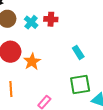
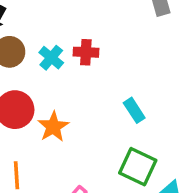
green square: (80, 84) -> (138, 167), turned 35

